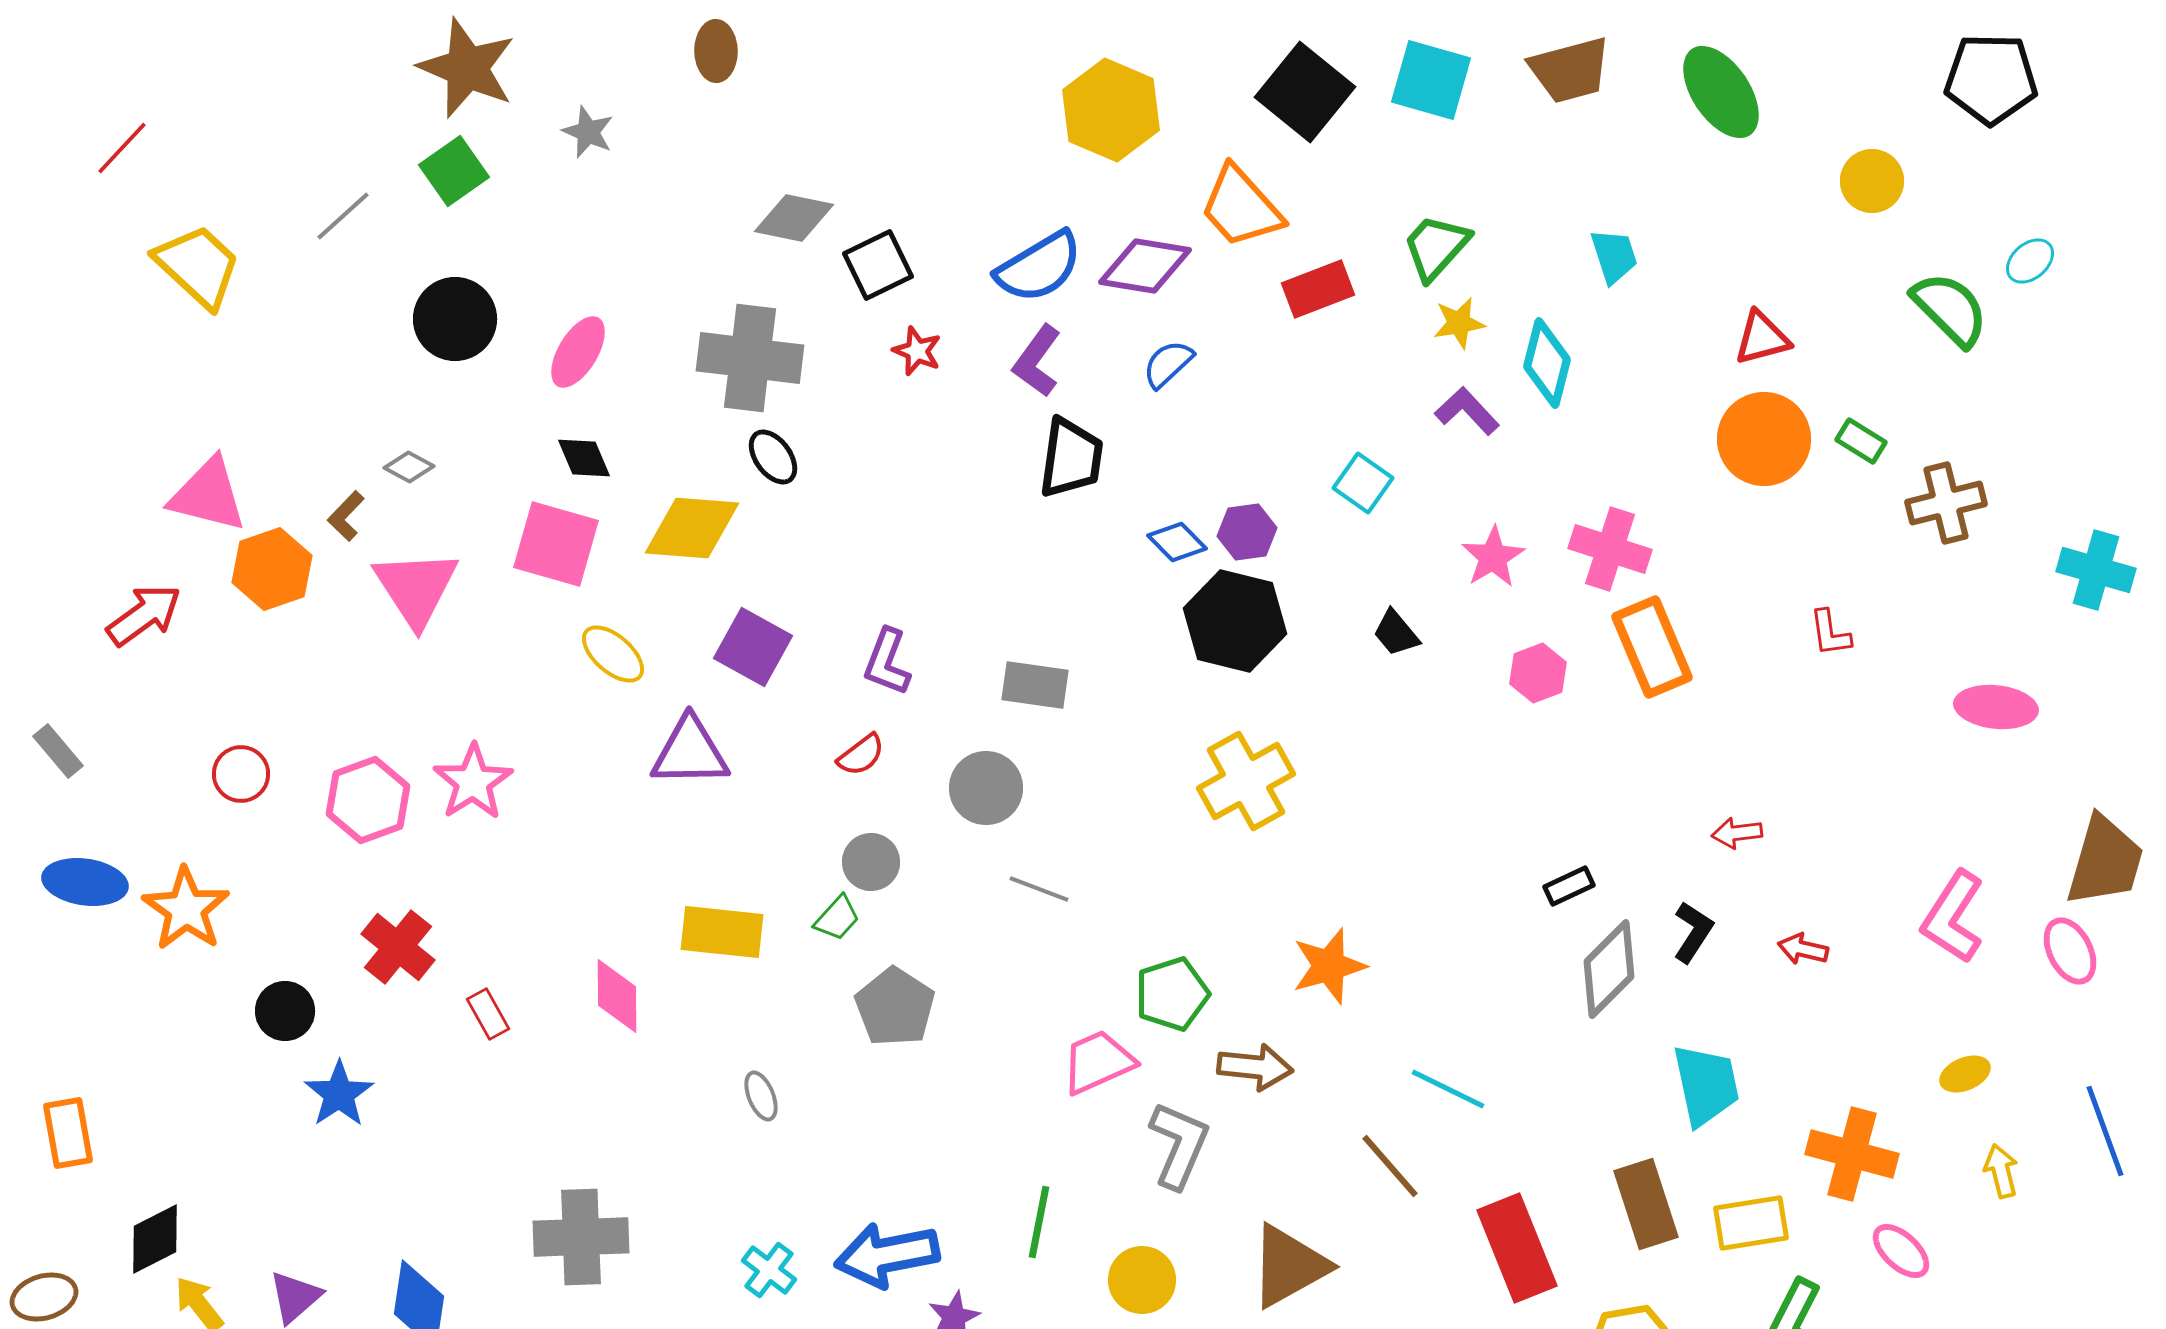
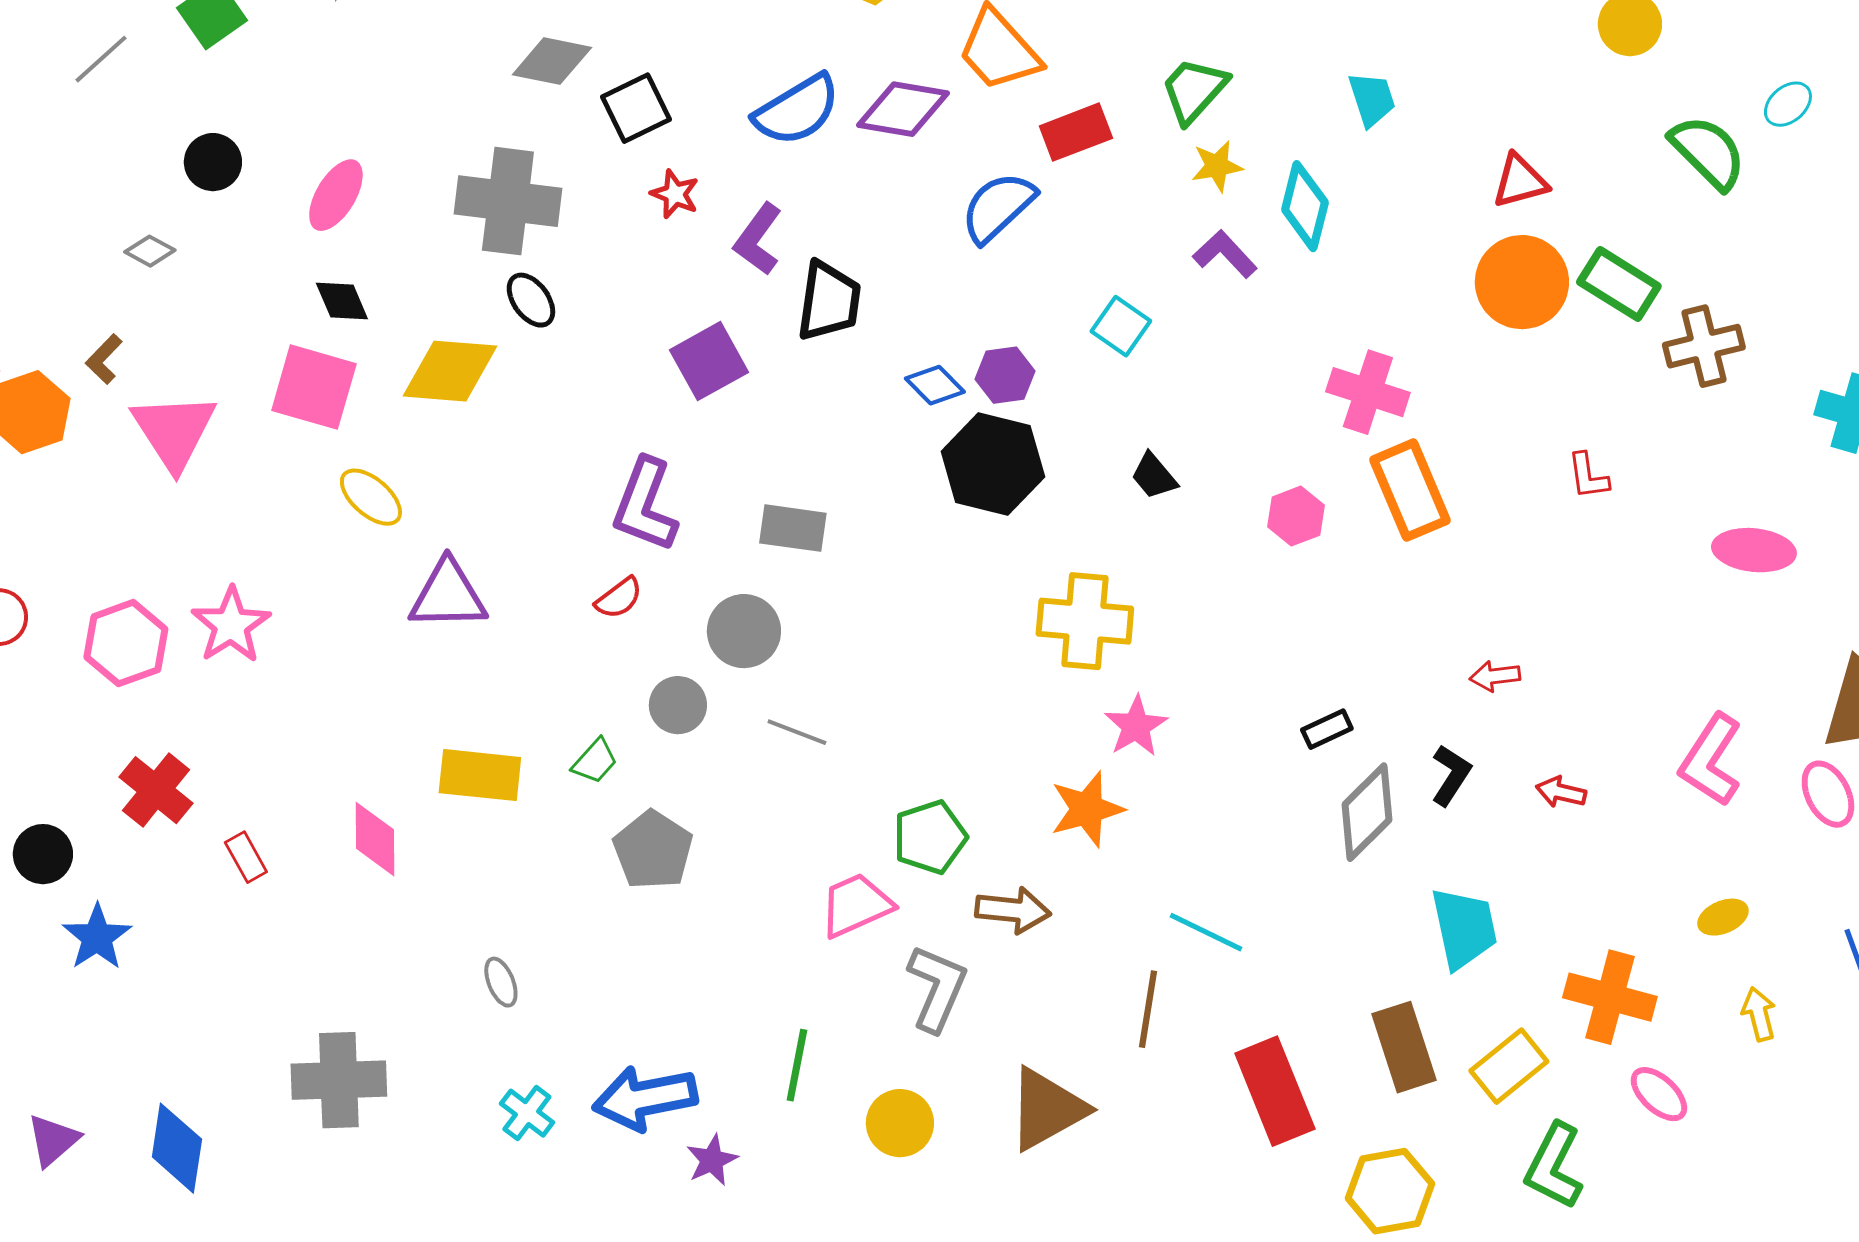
black circle: (455, 319) -> (213, 162), size x0.7
purple L-shape: (1037, 361) -> (758, 239), moved
blue semicircle: (1168, 364) -> (998, 207), moved, size x1.5
green rectangle: (1861, 441) -> (1619, 284), size x1.6
gray diamond: (409, 467) -> (150, 251), moved
pink star: (1493, 557) -> (1136, 726), moved
purple square: (753, 647) -> (709, 361), moved, turned 32
purple L-shape: (887, 662) -> (645, 505), size x1.4
yellow cross: (1246, 781) -> (1085, 621), moved, turned 34
gray circle: (871, 862) -> (678, 705), moved
gray ellipse: (761, 1096) -> (501, 982), moved
brown line: (1390, 1166) -> (1148, 1009), turned 50
yellow rectangle: (1751, 1223) -> (1509, 1066), turned -30

